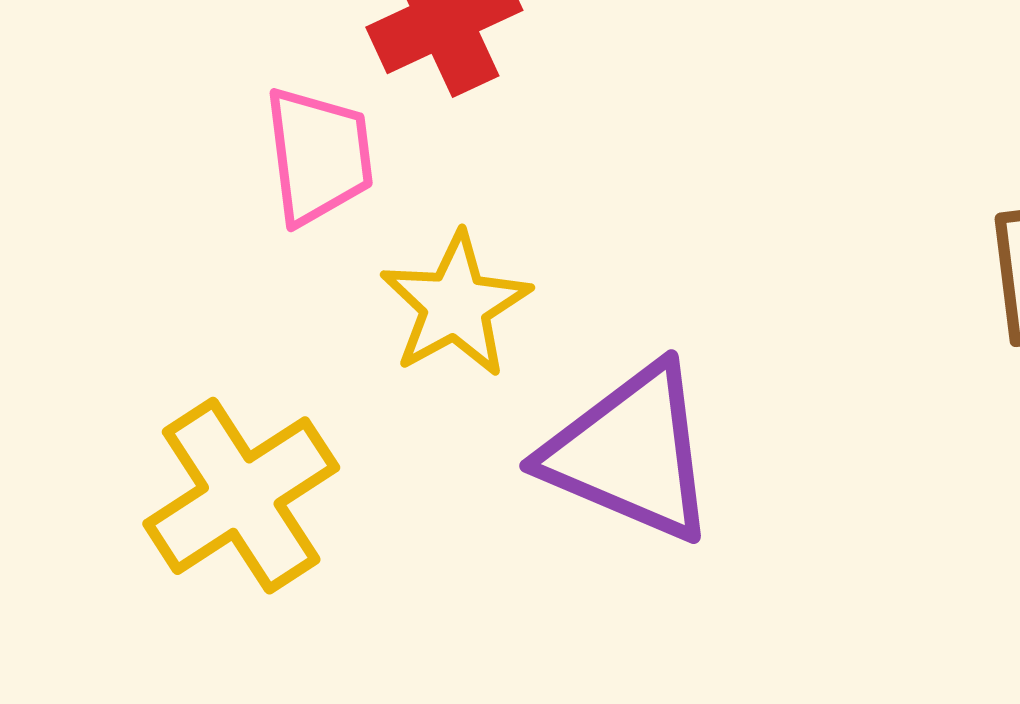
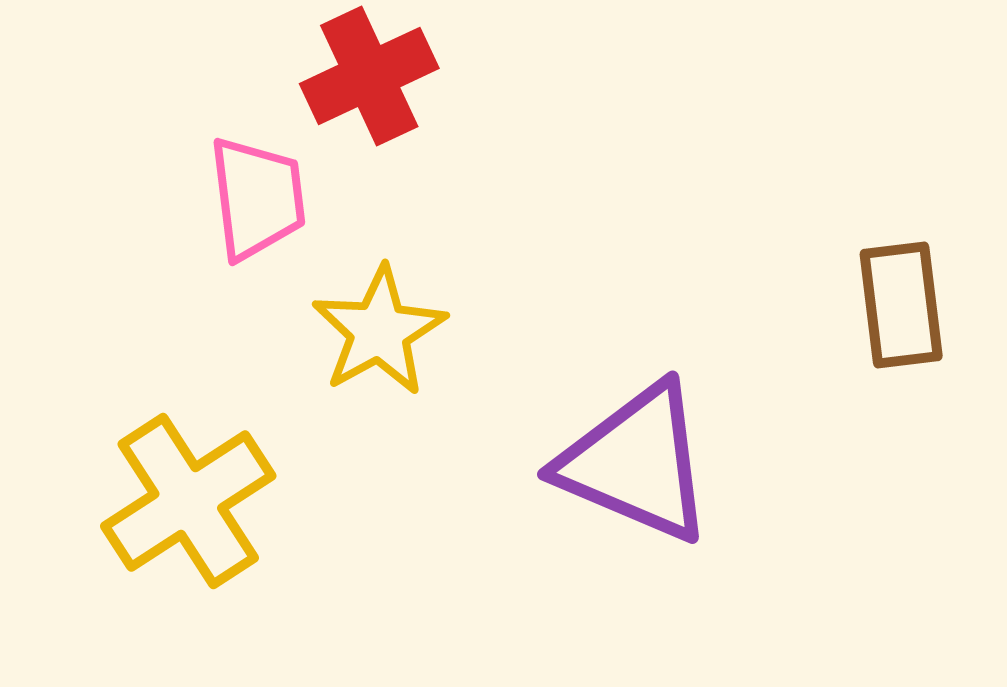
purple triangle: (631, 453) -> (636, 463), moved

